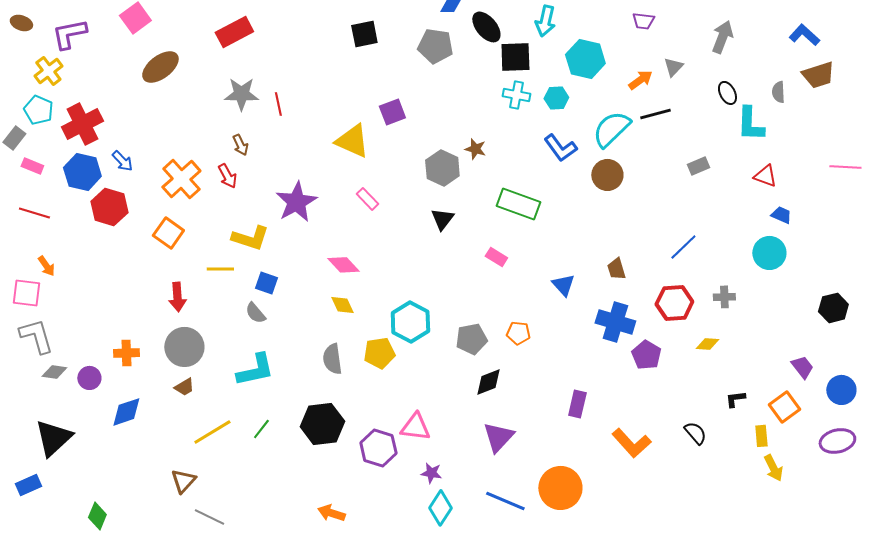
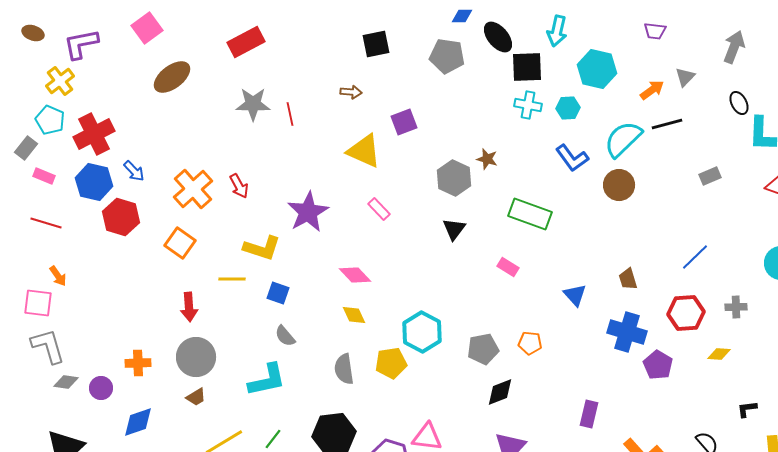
brown arrow: (240, 145) -> (351, 92), moved, turned -60
gray semicircle: (255, 313) -> (285, 336), moved

